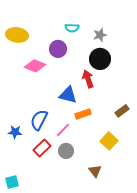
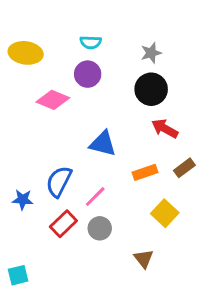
cyan semicircle: (72, 28) -> (91, 42), moved
red arrow: (88, 79) -> (165, 129), moved, turned -42
orange rectangle: (83, 114) -> (145, 172), moved

